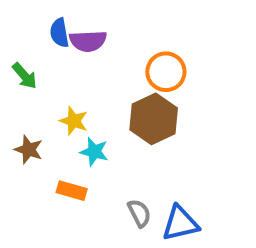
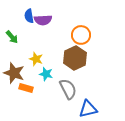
brown star: (29, 150) -> (14, 73), size x1.5
orange rectangle: (72, 191) -> (26, 88), moved
gray semicircle: (139, 213) -> (68, 89), moved, size x1.5

